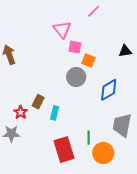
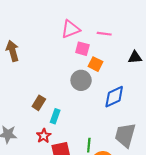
pink line: (94, 11) -> (104, 34), moved, turned 48
pink triangle: (62, 30) -> (71, 29), turned 42
red star: (21, 112) -> (44, 136), moved

